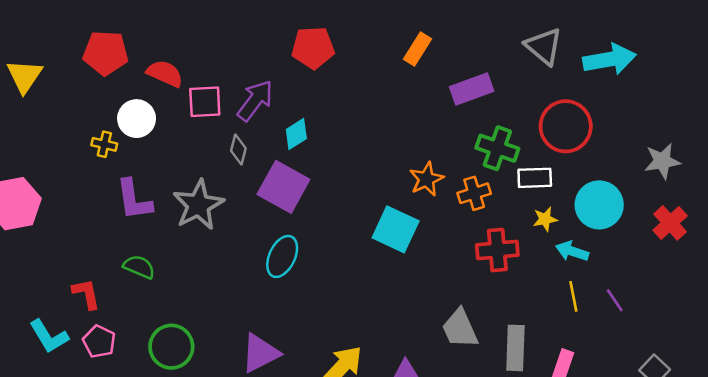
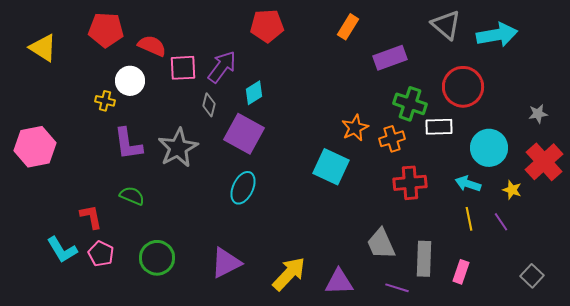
yellow triangle: (24, 76) -> (43, 48), turned -32
gray star: (662, 161) -> (538, 114), size x0.7
yellow star: (545, 219) -> (512, 190), moved, turned 30
red cross: (670, 223) -> (544, 162), size x1.4

